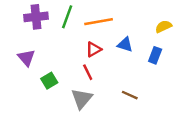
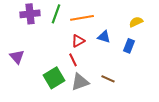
purple triangle: (26, 58) -> (17, 57), moved
green square: (49, 81) -> (54, 78), moved, size x1.5
gray triangle: (82, 99) -> (80, 82), moved, turned 30

